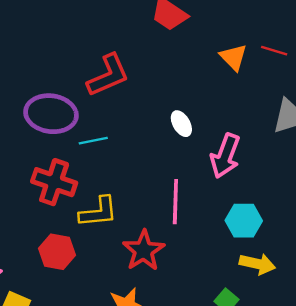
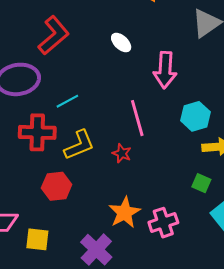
white ellipse: (181, 124) -> (121, 43), moved
cyan line: (93, 141) -> (67, 101), moved
red star: (144, 251) -> (122, 153), moved, size x0.6

